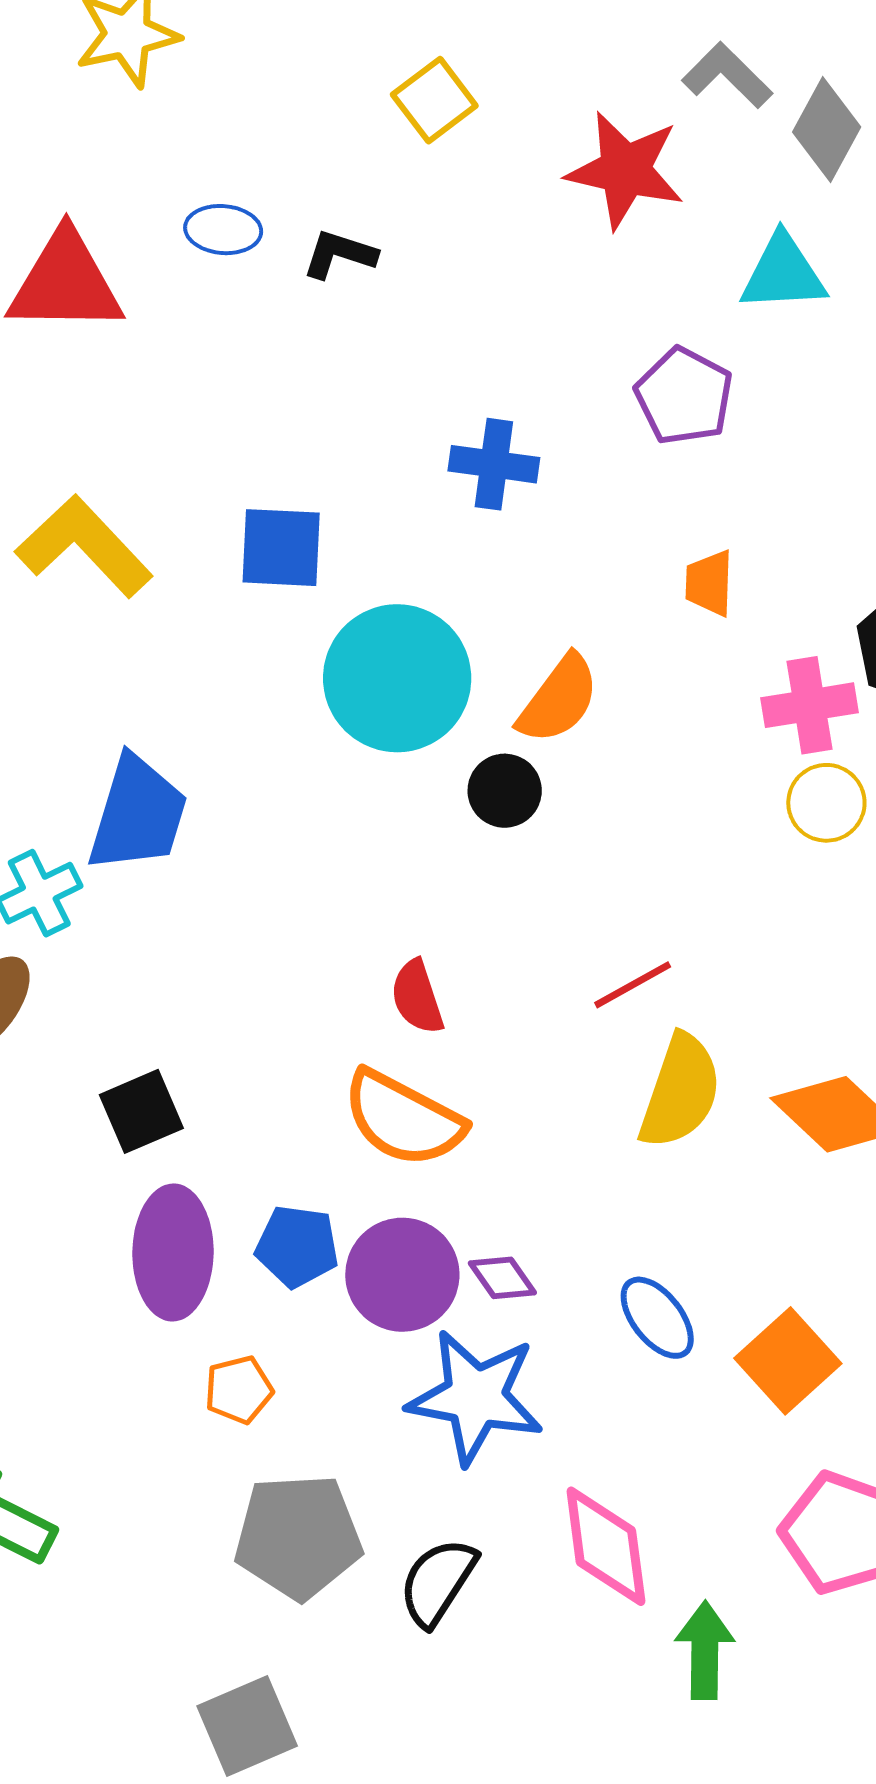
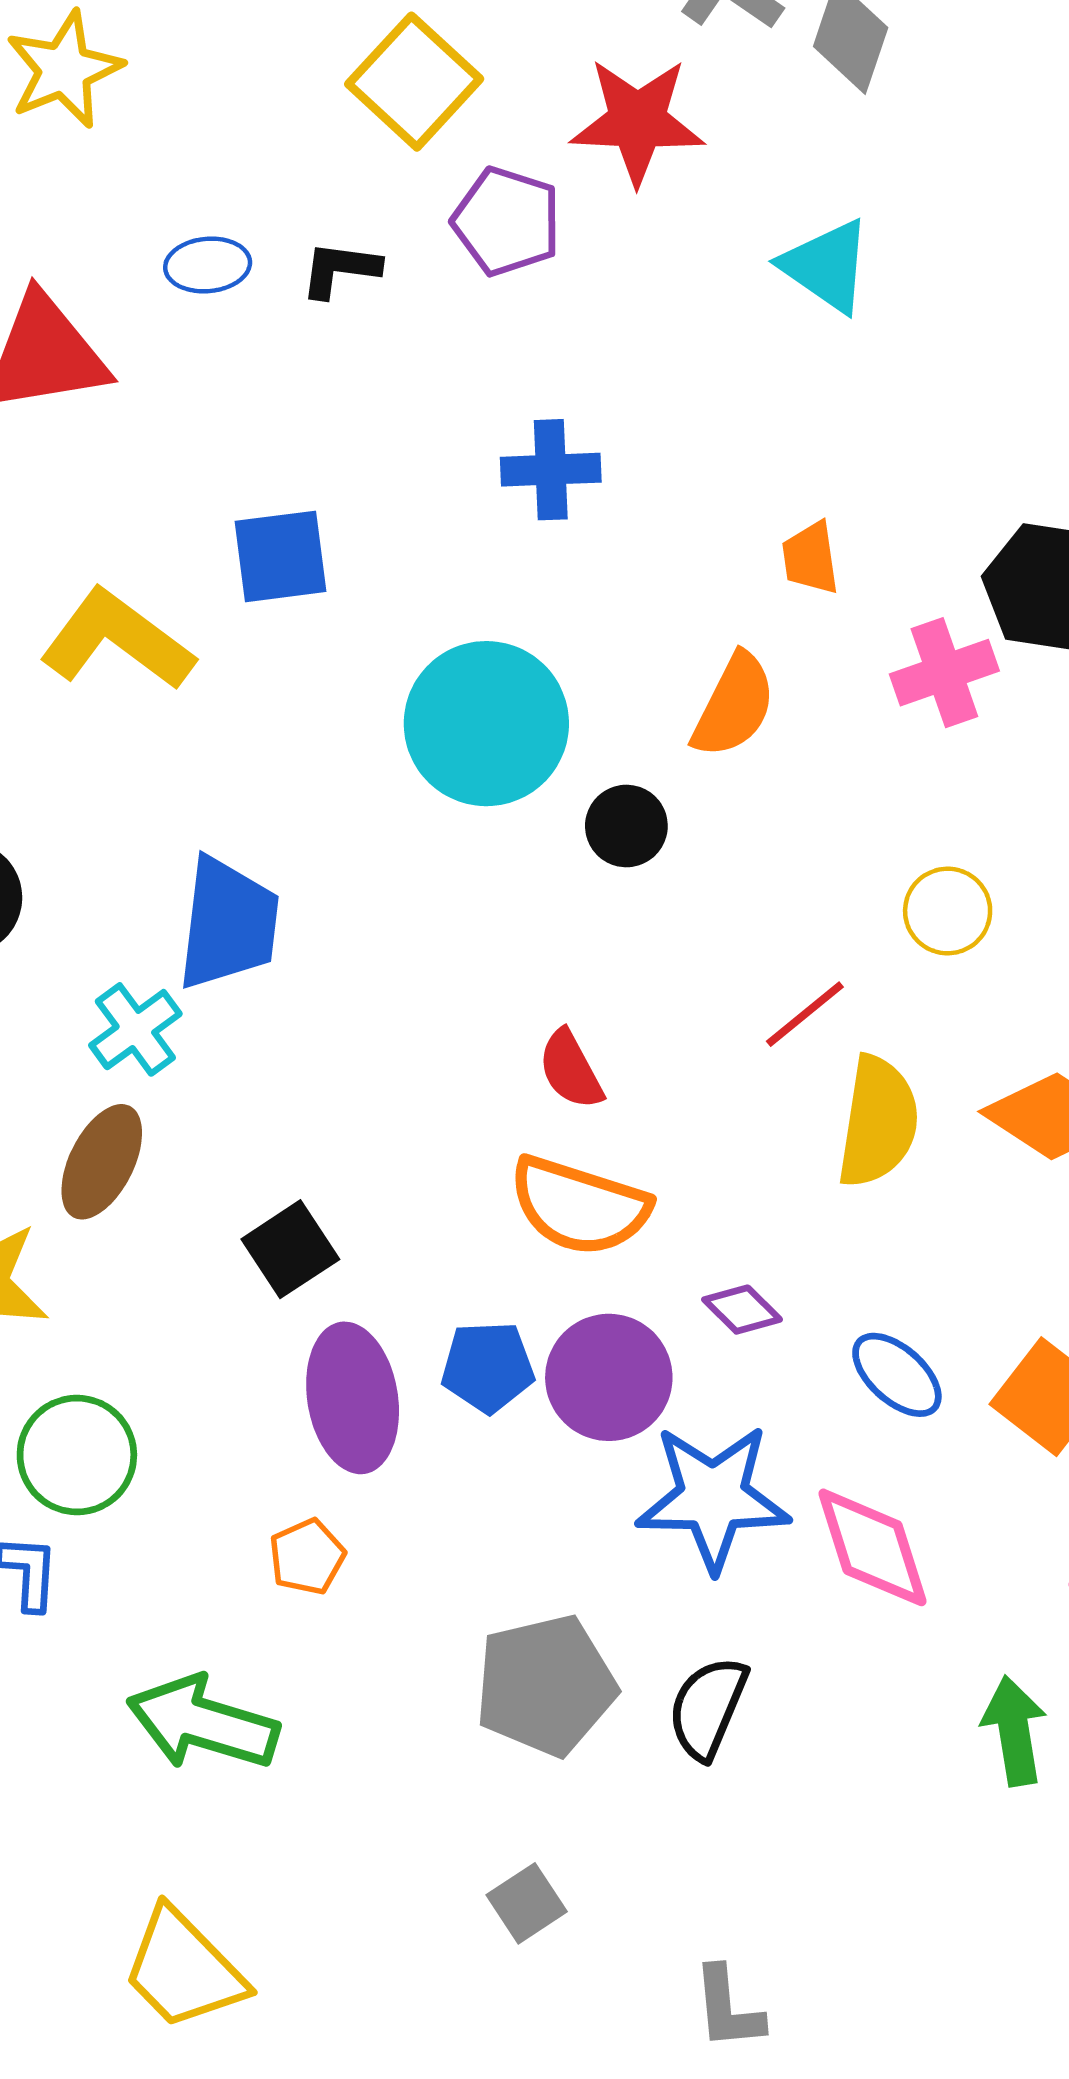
yellow square: (434, 100) -> (414, 82), size x1.4
cyan triangle: (783, 273) -> (826, 266), moved, turned 48
purple pentagon: (684, 396) -> (507, 221), moved
blue square: (281, 548) -> (281, 556), moved
orange semicircle: (559, 699) -> (734, 706), moved
yellow circle: (826, 803) -> (948, 911), moved
purple diamond: (502, 1278) -> (742, 1310), moved
orange pentagon: (239, 1390) -> (307, 1557), moved
pink diamond: (606, 1546) -> (873, 1547), moved
gray square: (247, 1726) -> (527, 1903), size x0.7

